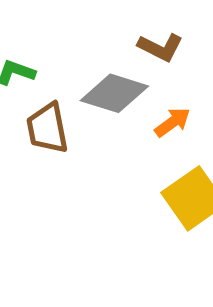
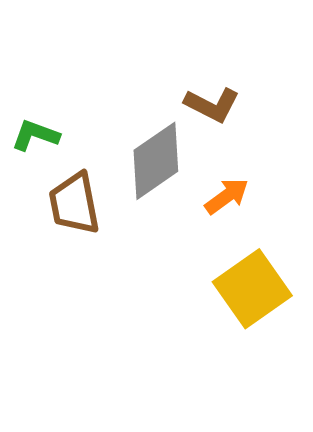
gray diamond: (114, 93) -> (156, 161), turned -52

